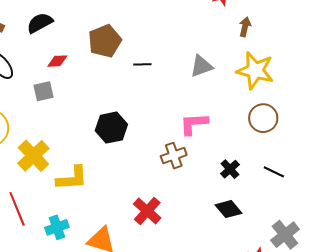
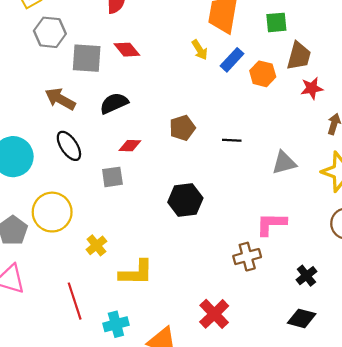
brown pentagon: (105, 41) -> (182, 128), size x0.7
black line: (142, 64) -> (232, 140), moved
black hexagon: (111, 128) -> (185, 200), moved
yellow cross: (33, 156) -> (96, 245), size x0.6
black diamond: (228, 209) -> (302, 318), turned -40

